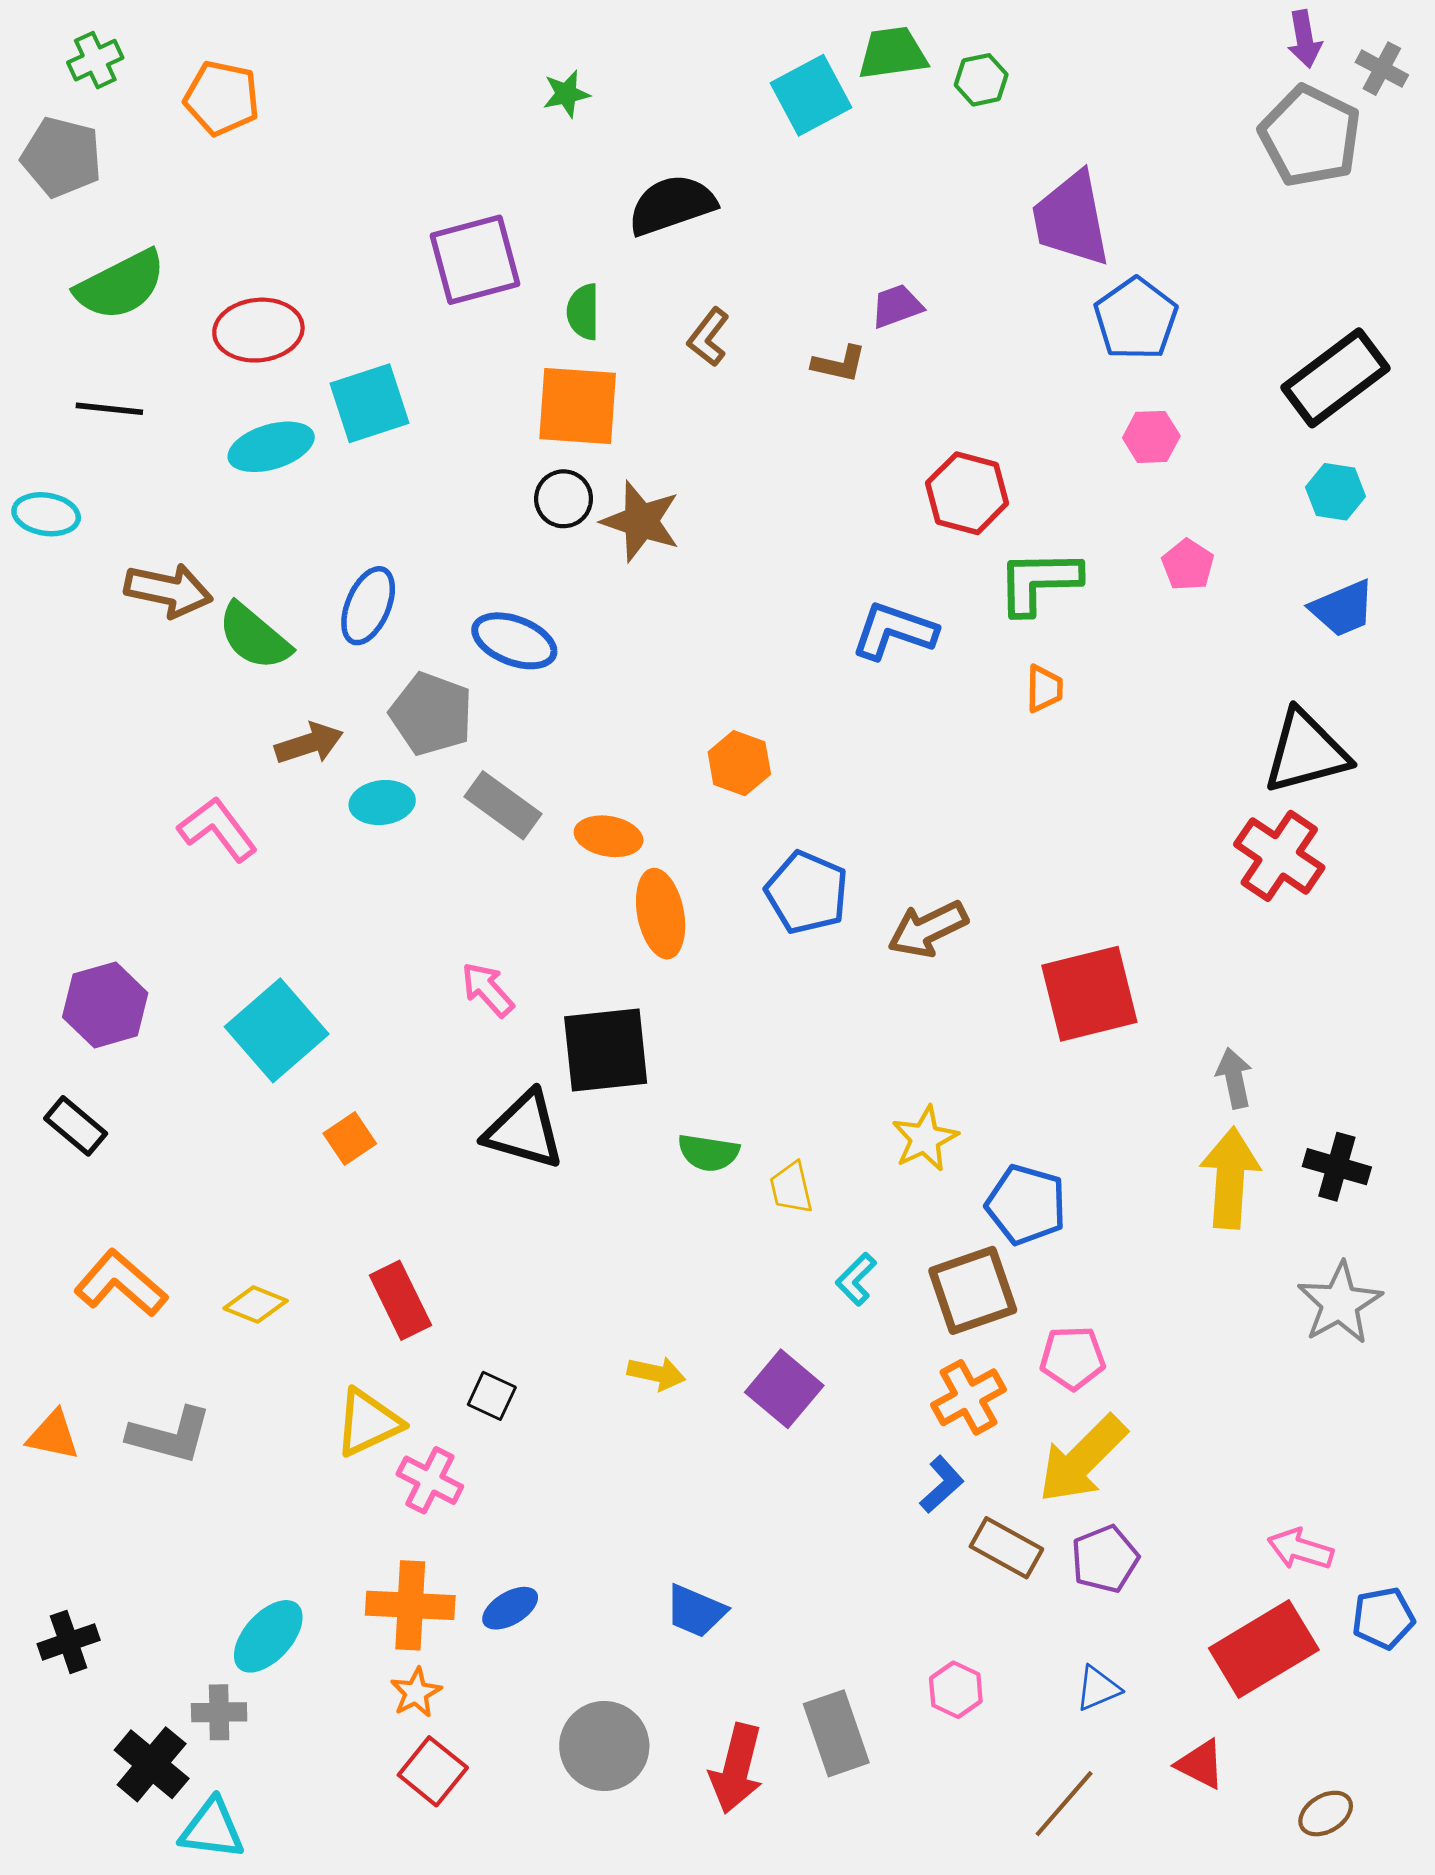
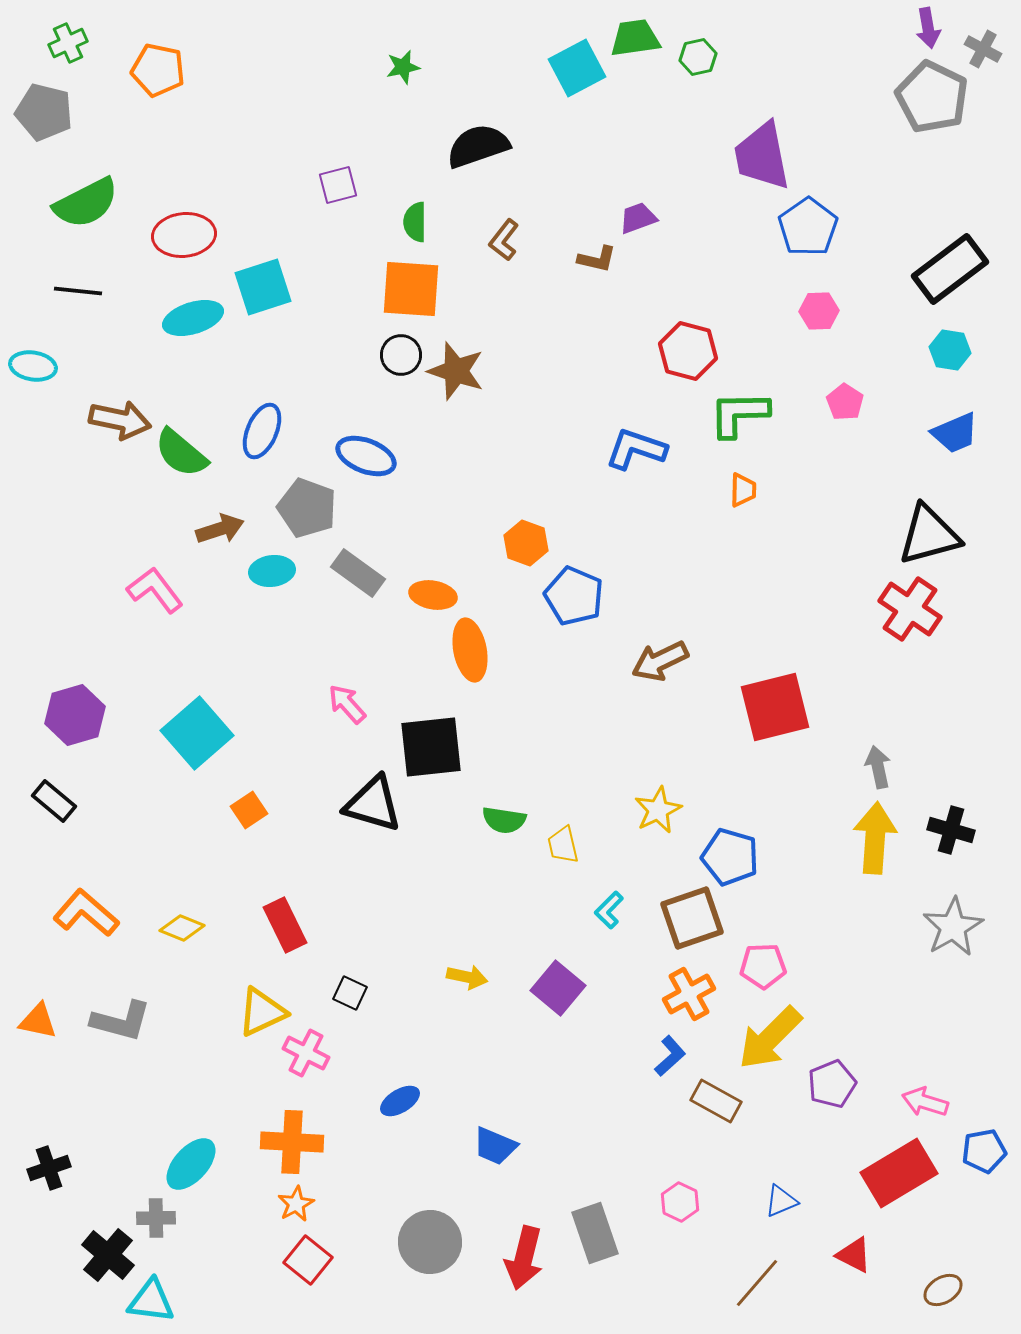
purple square: (475, 260) -> (338, 185), size x0.6
blue pentagon: (807, 893) -> (574, 596), moved
purple pentagon: (1105, 1559) -> (832, 1084), moved
blue ellipse: (510, 1608) -> (400, 1101), moved

